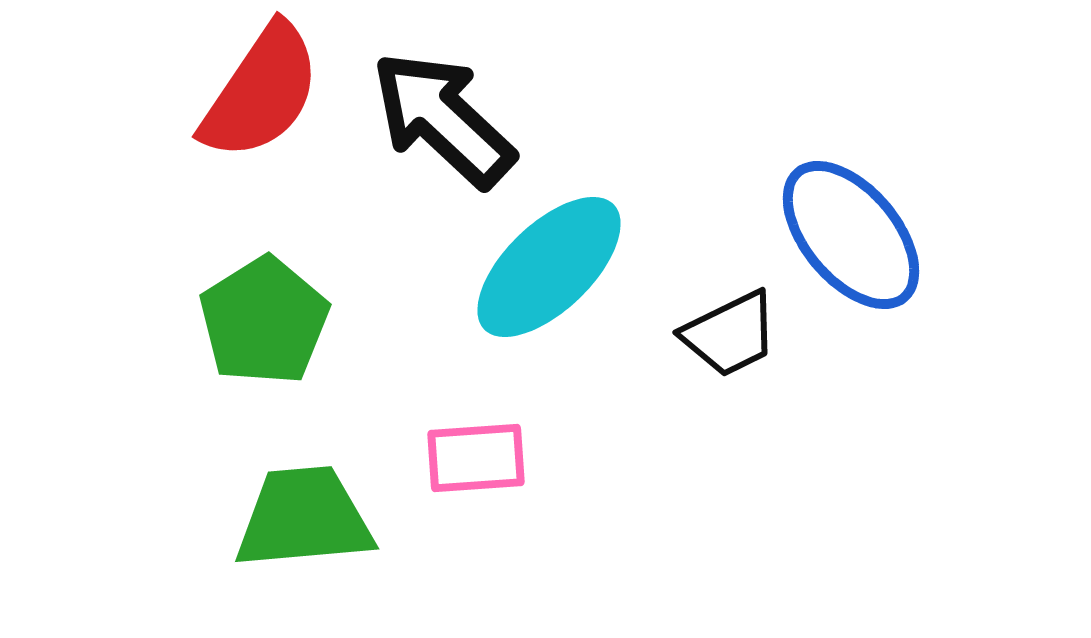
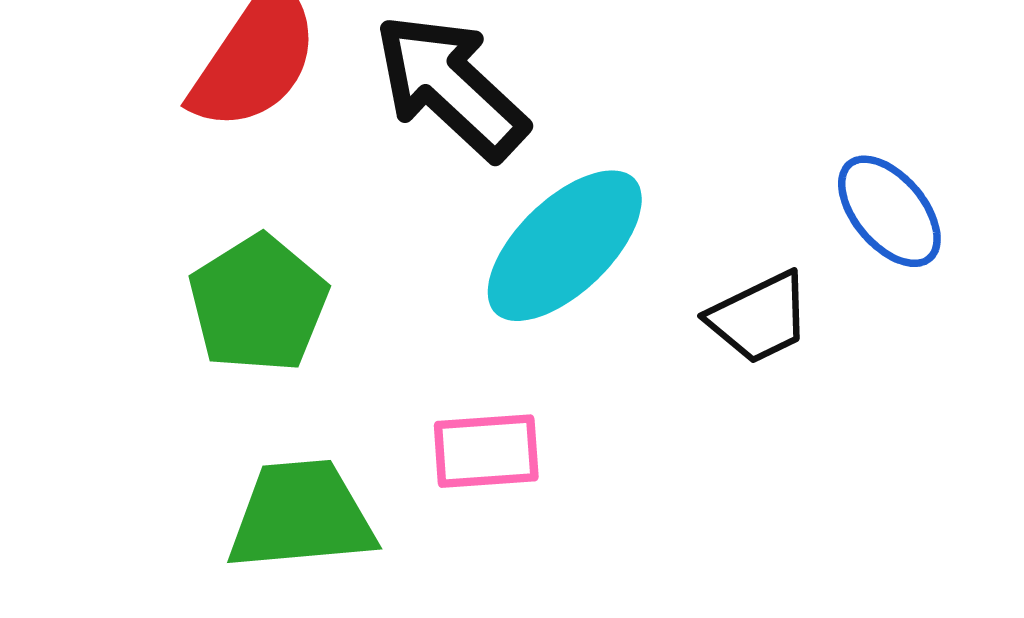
blue ellipse: (851, 235) -> (889, 211), size x0.7

